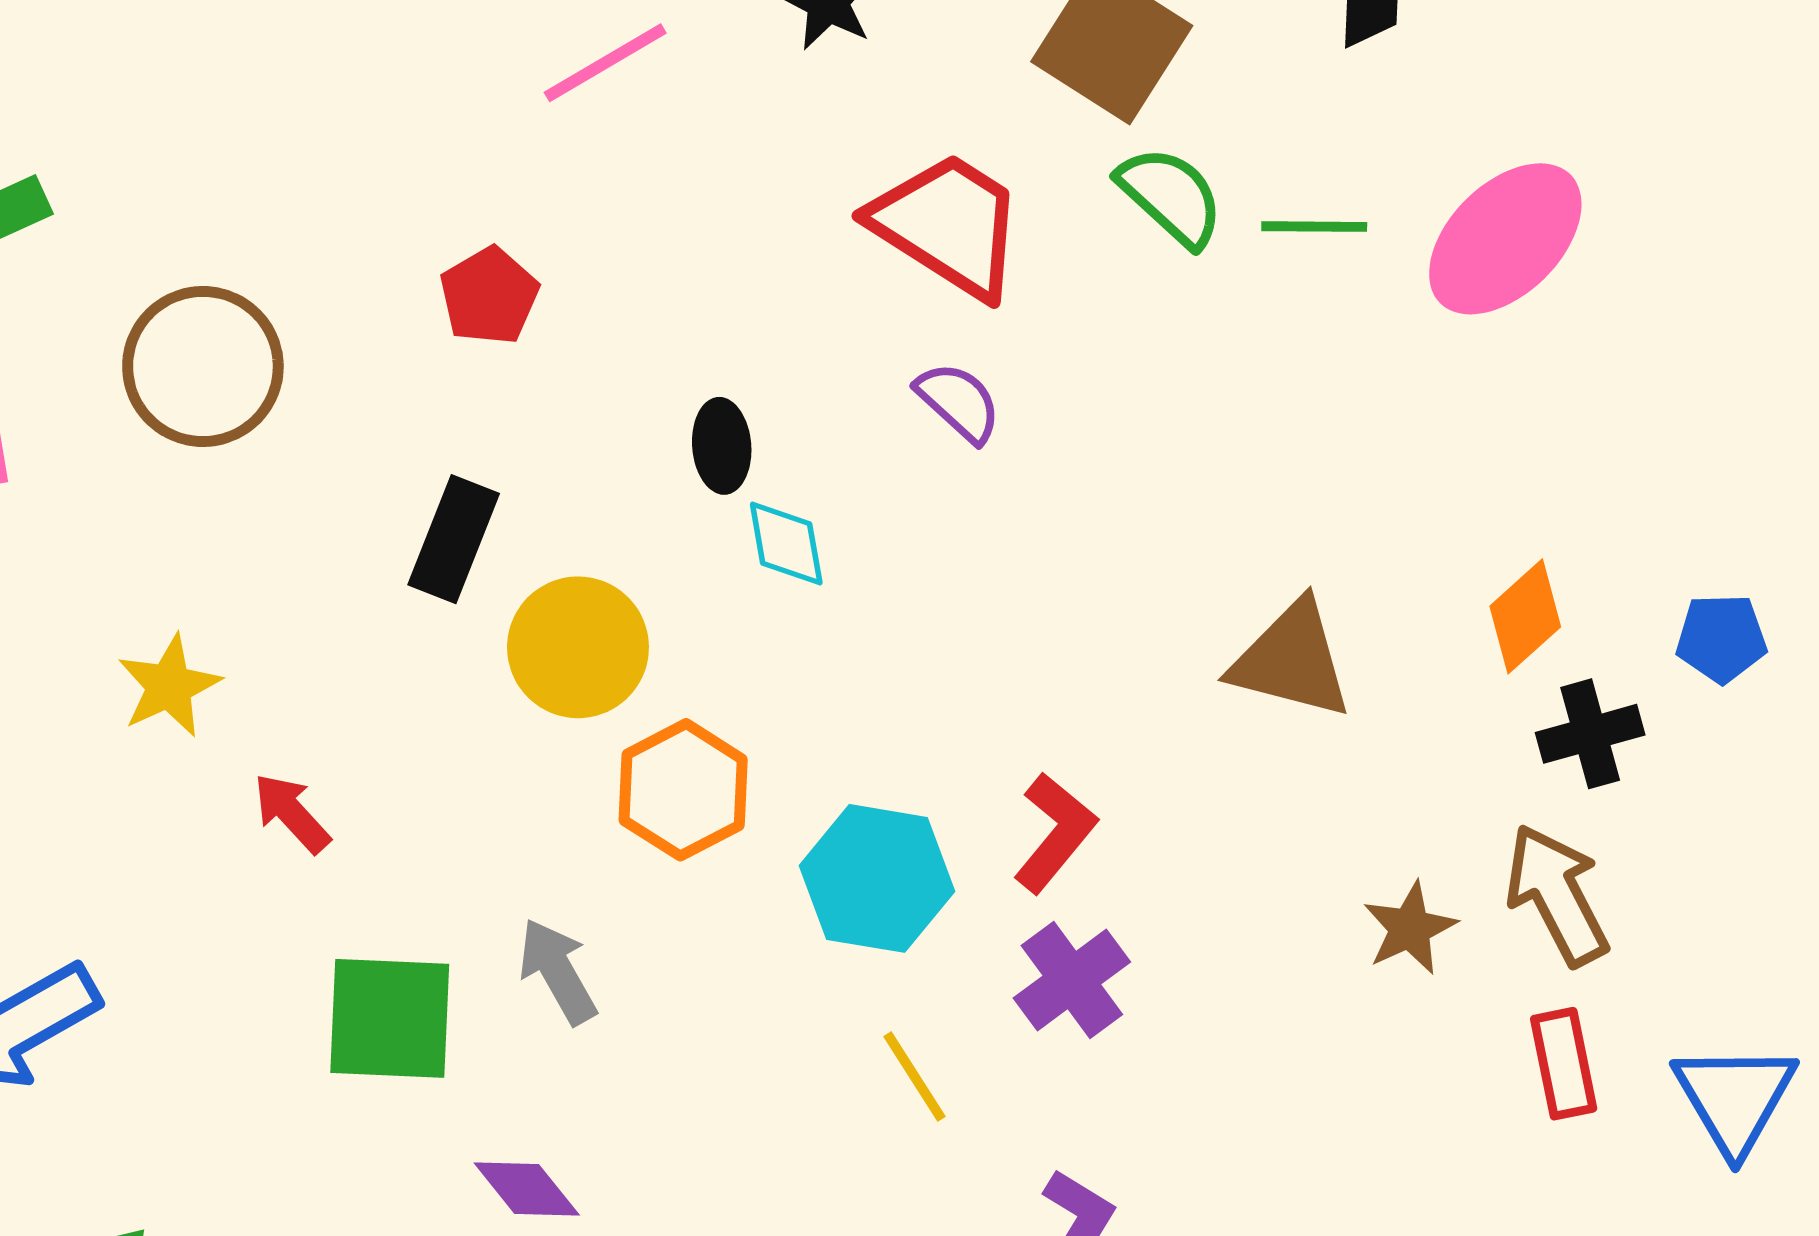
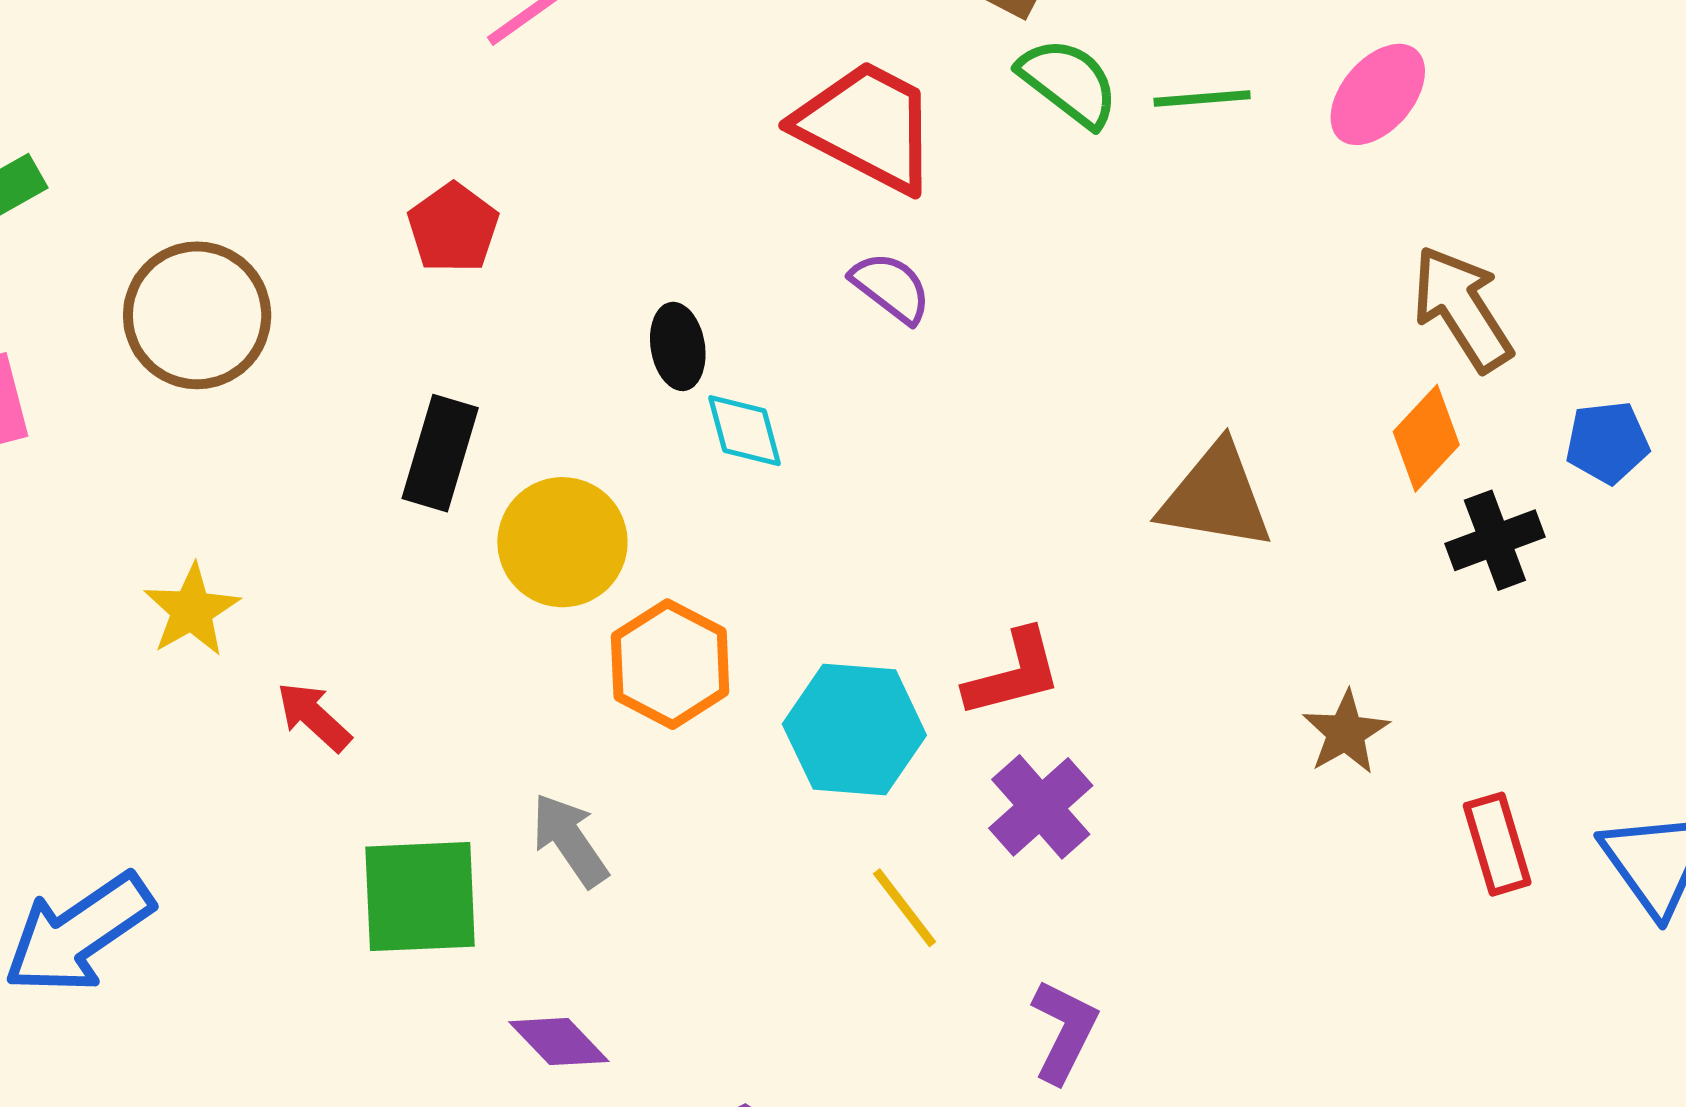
pink ellipse: (1505, 239) -> (1378, 94), size x0.7
red L-shape: (1055, 833) -> (1013, 674), turned 41
brown arrow: (1557, 895) -> (1462, 308), moved

